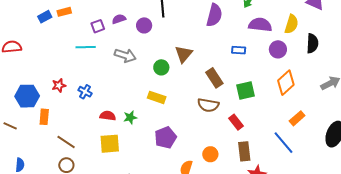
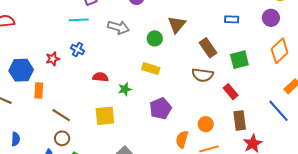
blue cross: (85, 92) -> (77, 50), moved
red semicircle: (108, 116) -> (100, 77), moved

